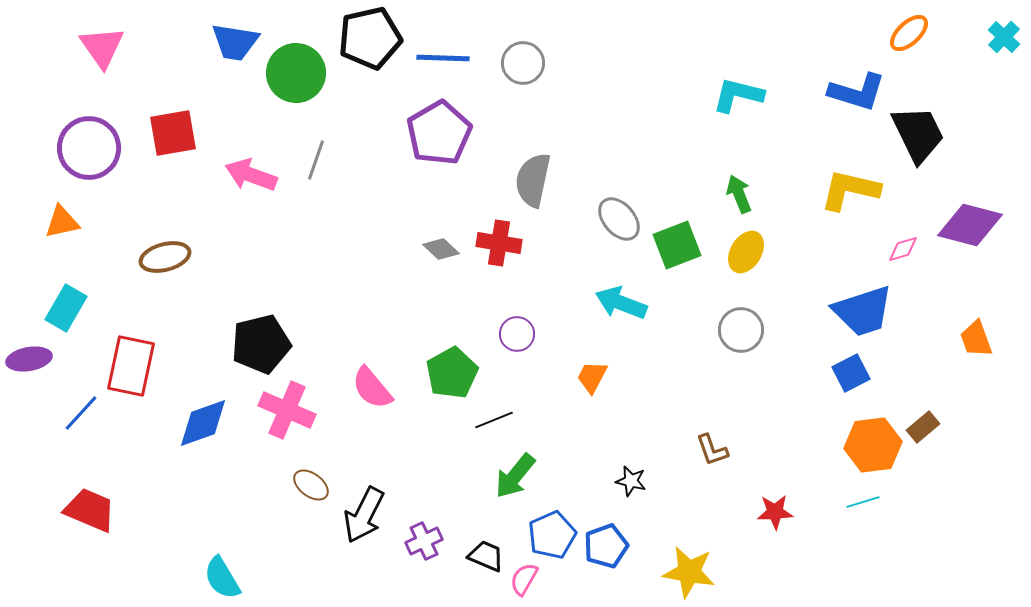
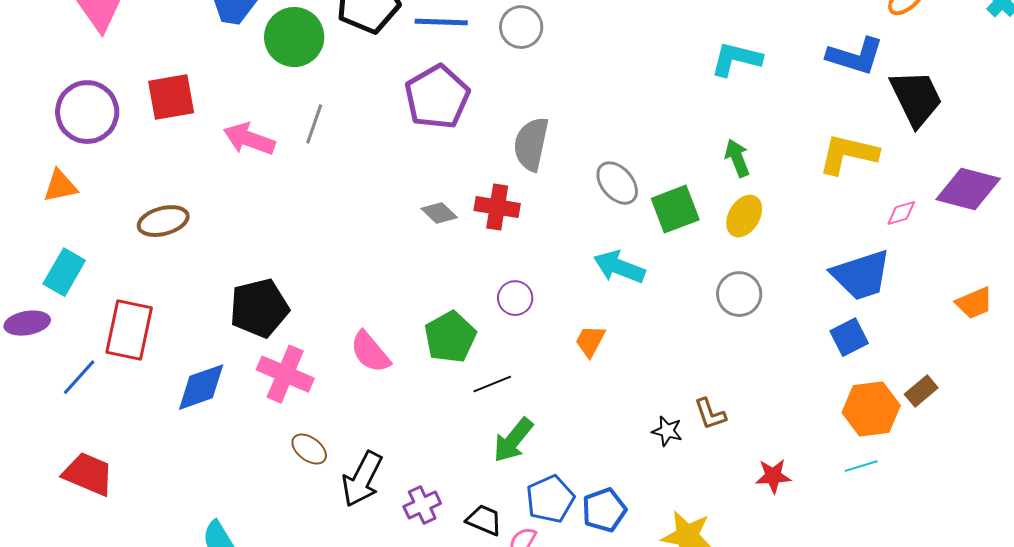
orange trapezoid: (976, 339) -> (974, 303), turned -93
black star: (631, 481) -> (667, 431), moved

